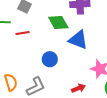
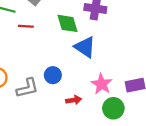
blue circle: (50, 59) -> (53, 75), moved

